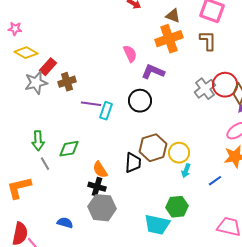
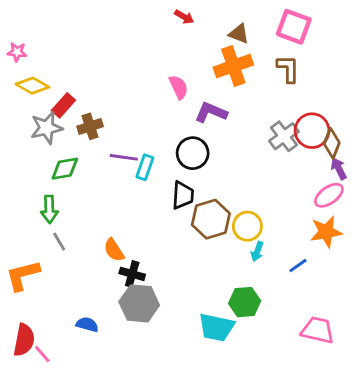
green diamond: (69, 149) -> (65, 169), moved
black trapezoid: (133, 163) -> (183, 195), moved
orange semicircle: (100, 170) -> (114, 250), moved

